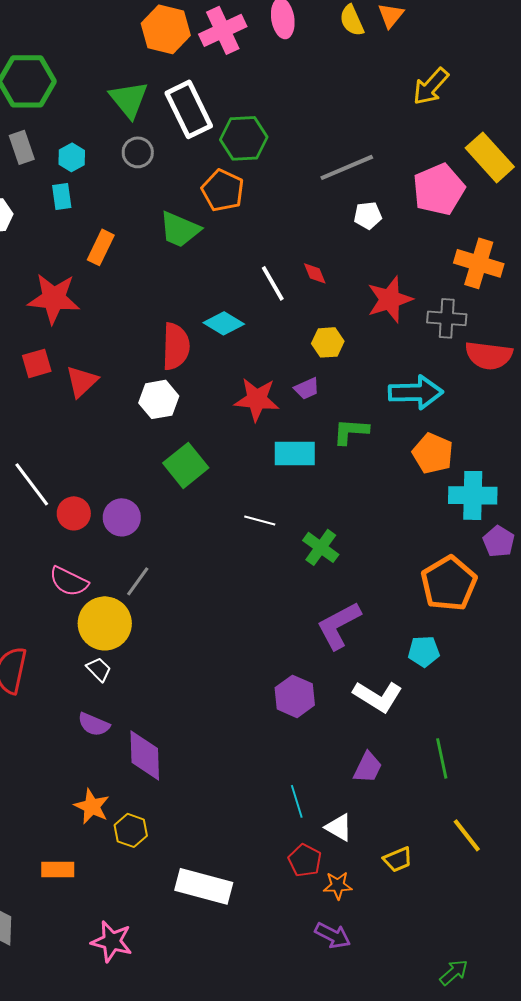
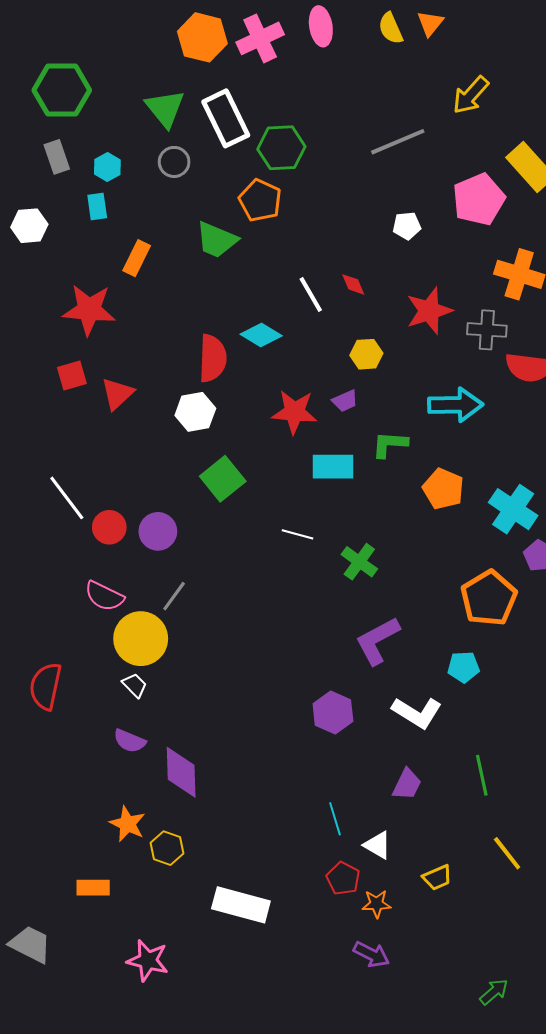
gray line: (347, 167) -> (398, 142), moved
orange pentagon: (433, 453) -> (443, 489), moved
cyan cross: (473, 495) -> (513, 509), turned 33

